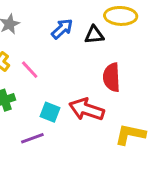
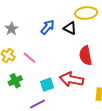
black triangle: (94, 35) -> (70, 28), turned 40
cyan square: (50, 112) -> (47, 85), turned -32

